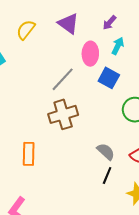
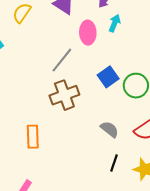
blue square: (109, 78) -> (108, 77), moved, turned 30
black line: (107, 176) -> (114, 163), moved

